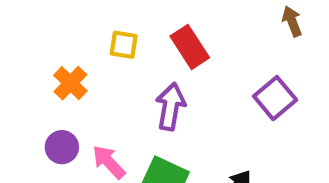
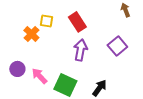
orange cross: (70, 83) -> (31, 34), moved
purple arrow: (171, 107) -> (80, 50), moved

